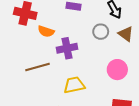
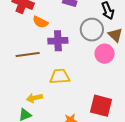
gray circle: (101, 32) -> (92, 30), size x1.5
pink circle: (117, 70) -> (105, 54), moved

